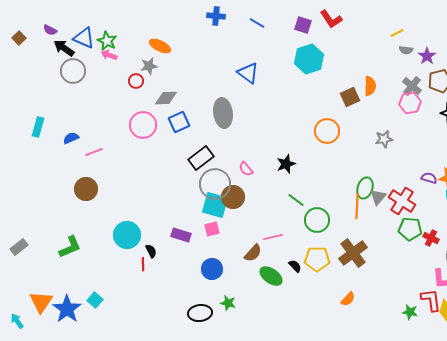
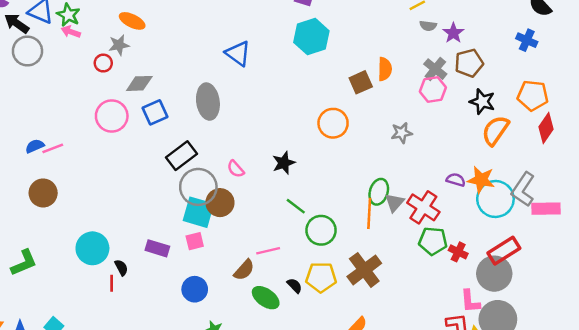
blue semicircle: (71, 138) -> (35, 146), moved

